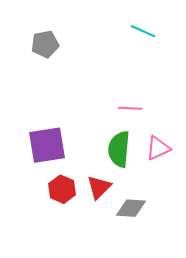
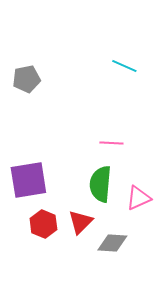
pink triangle: (158, 148) -> (138, 198), moved

